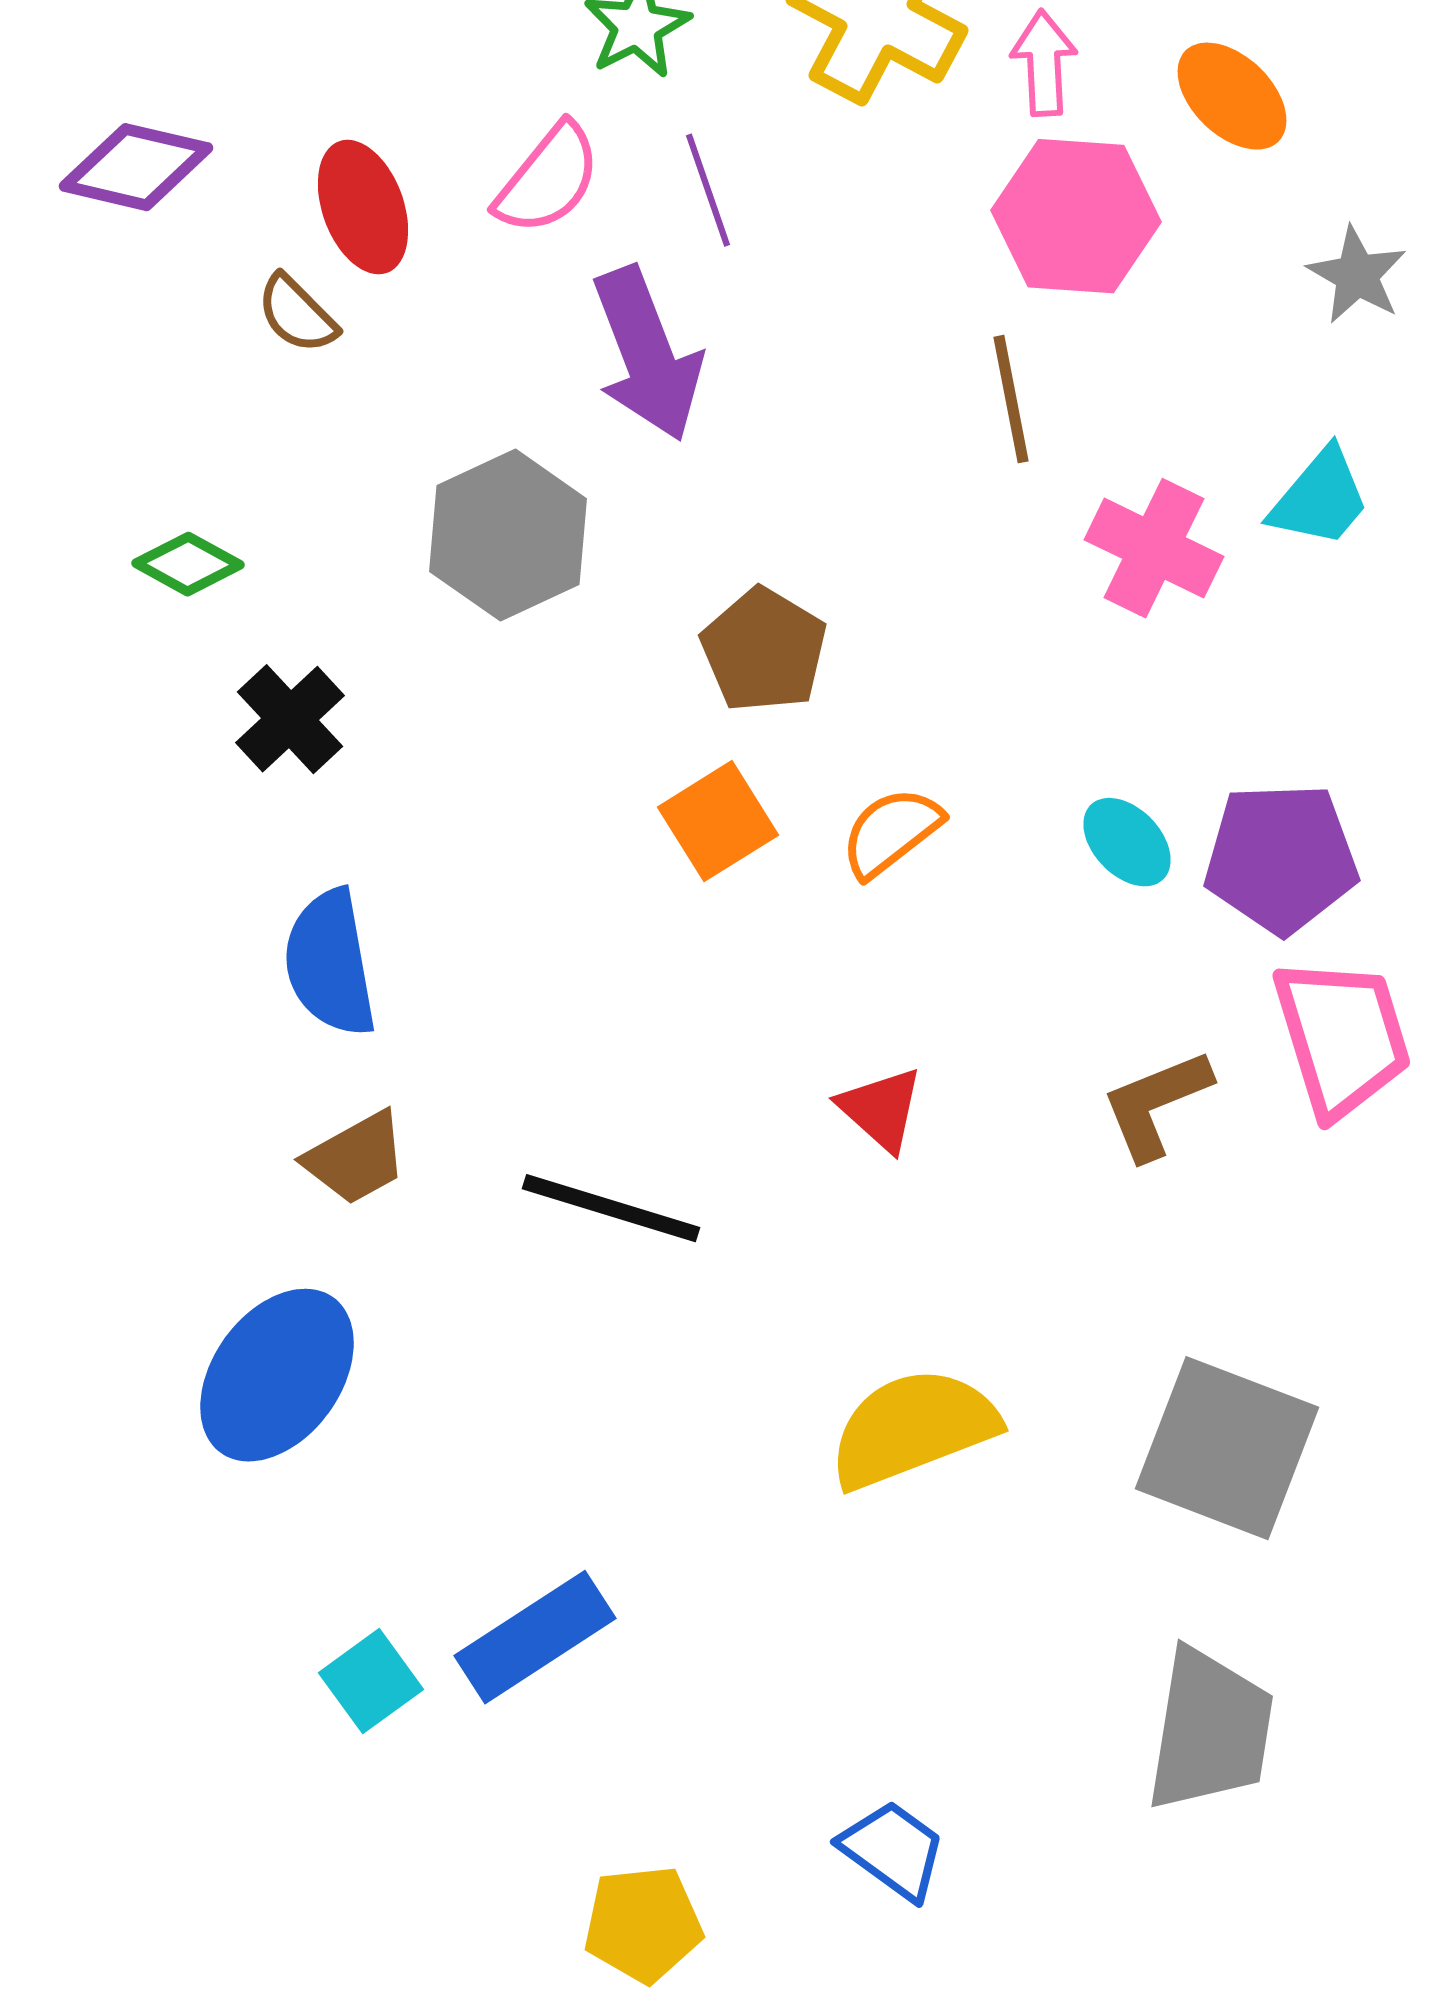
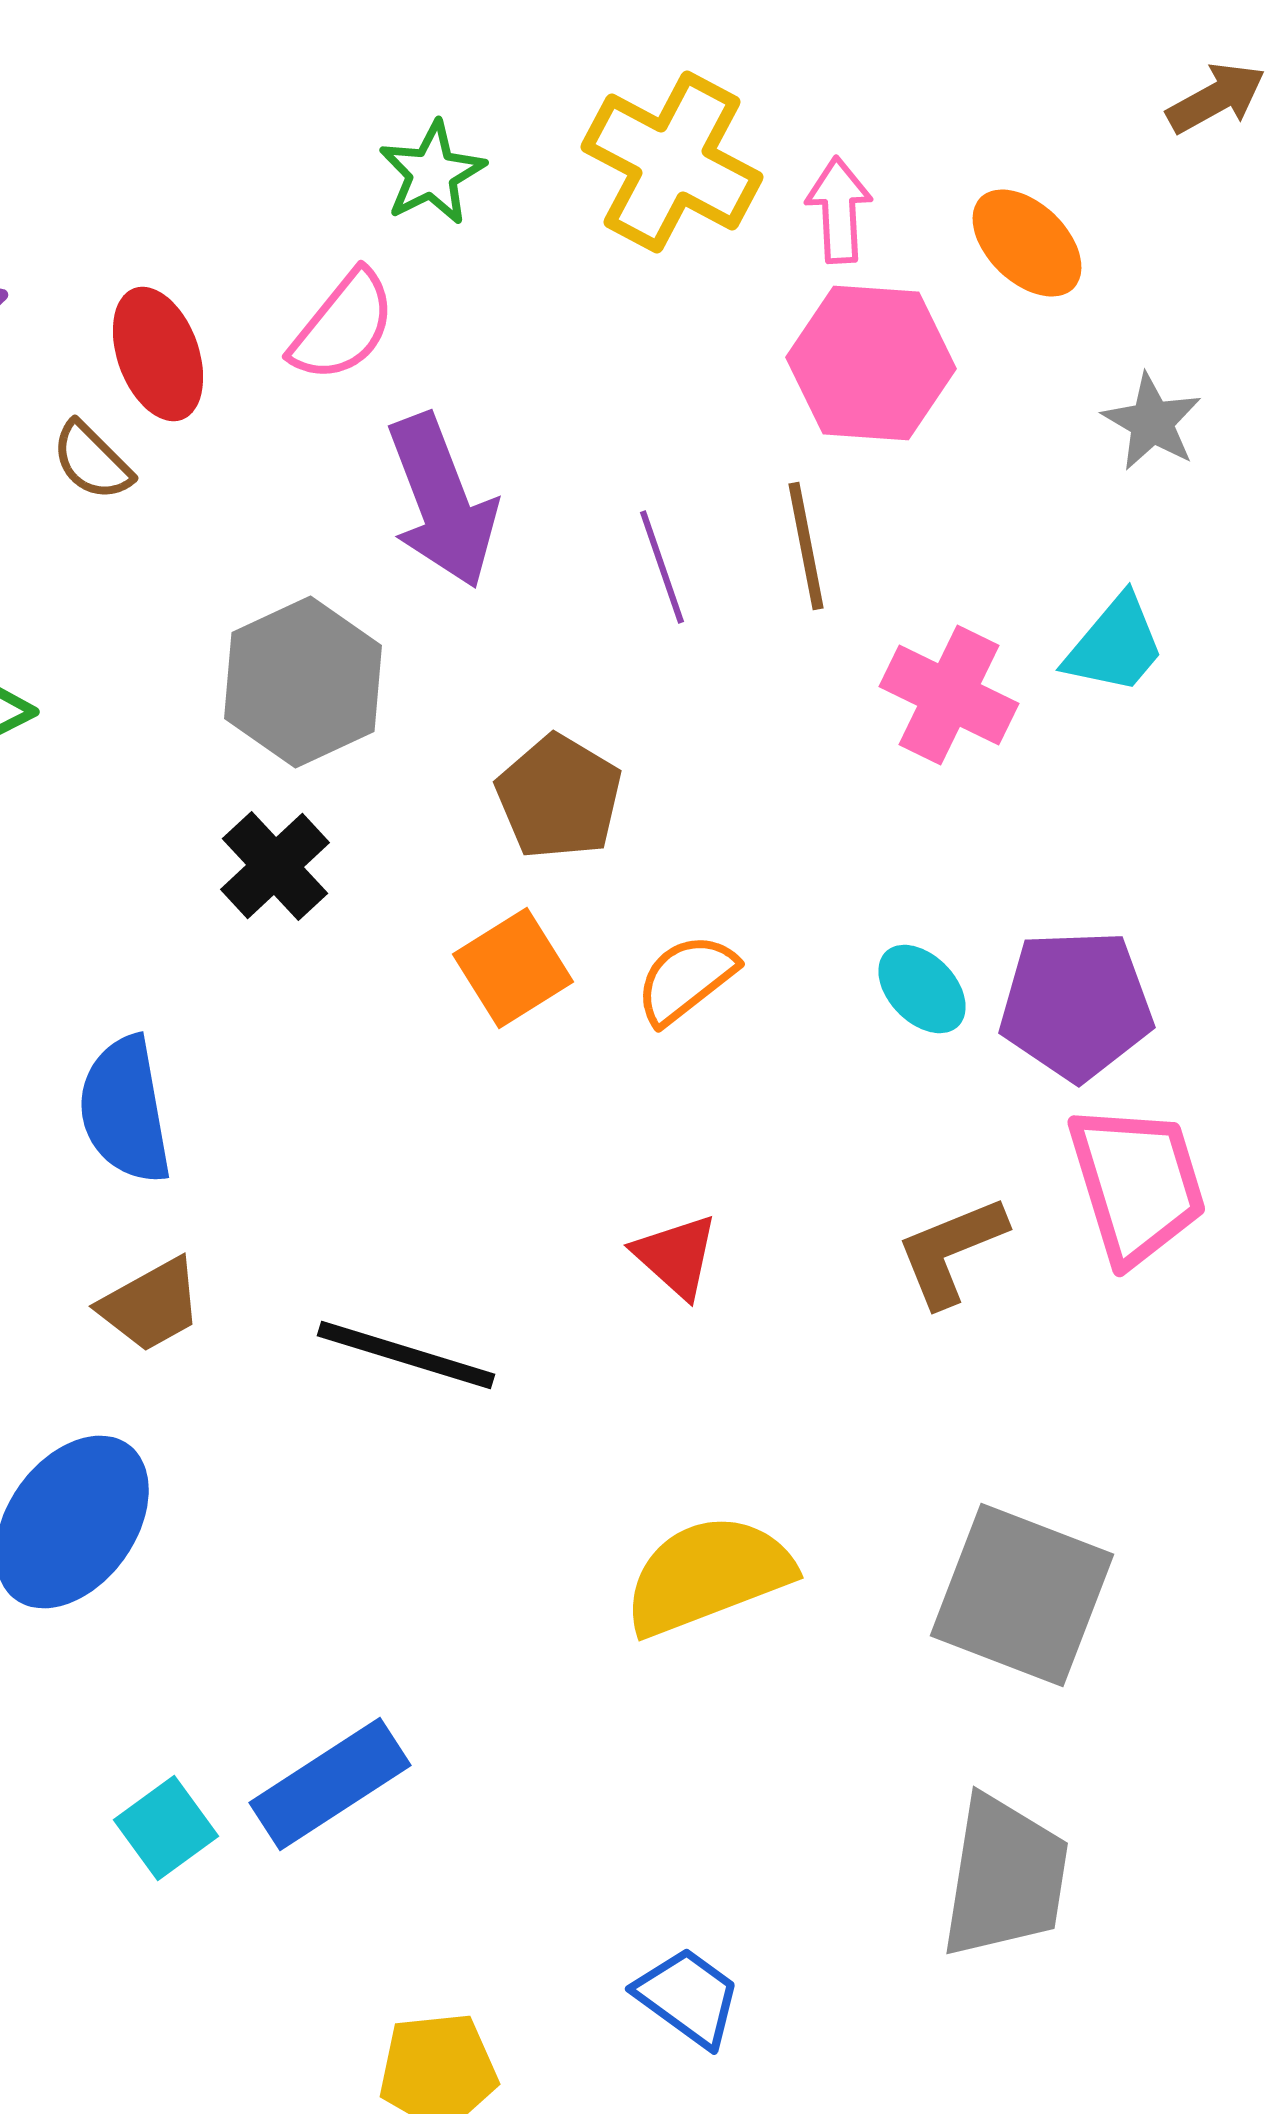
purple line: (708, 190) -> (662, 567), moved
black cross: (290, 719) -> (275, 866), moved

